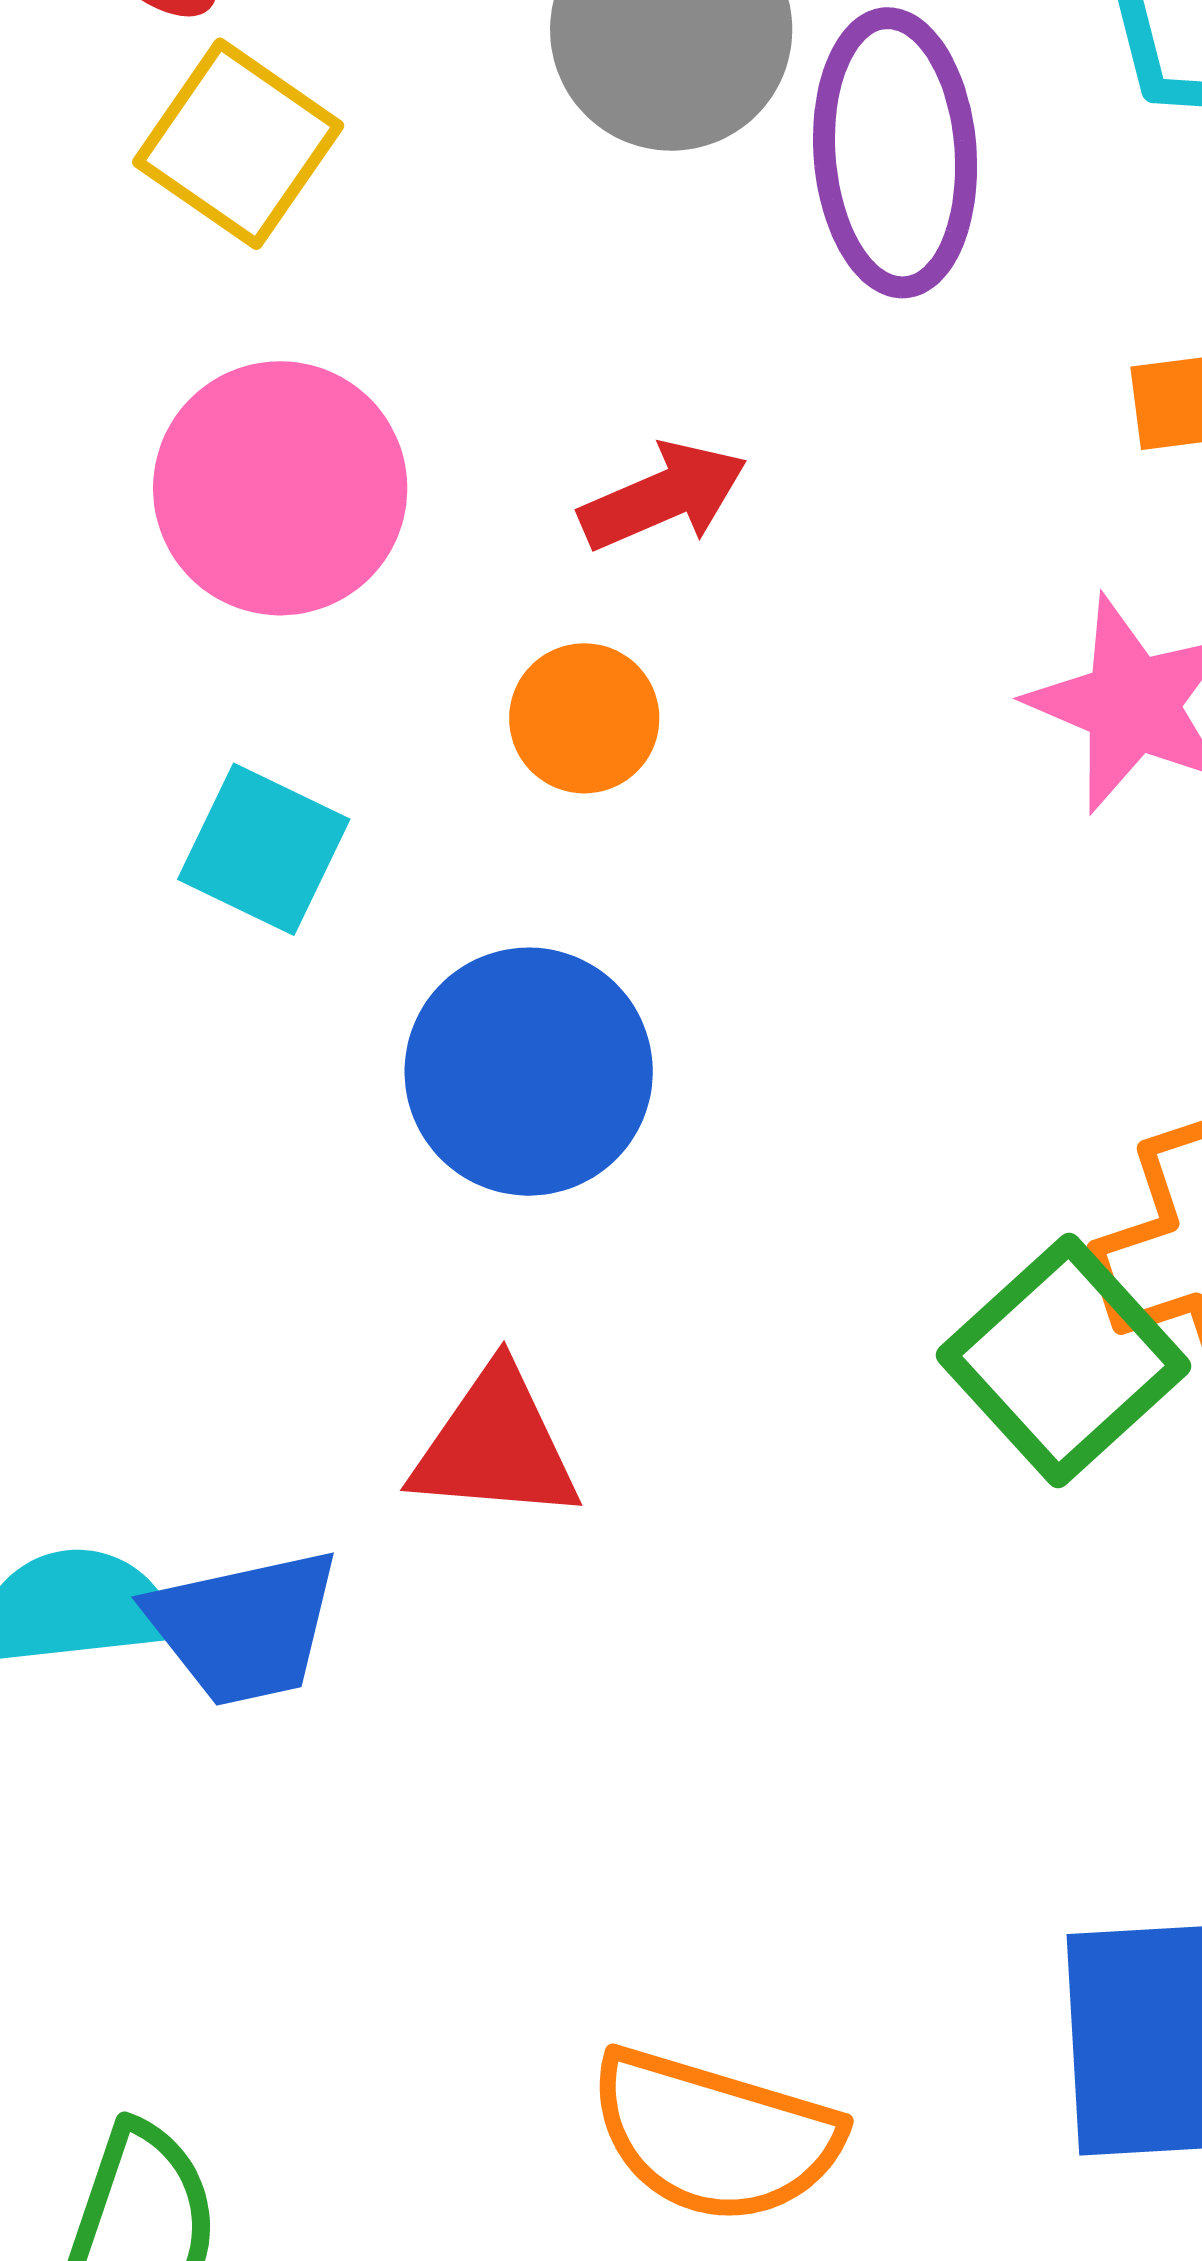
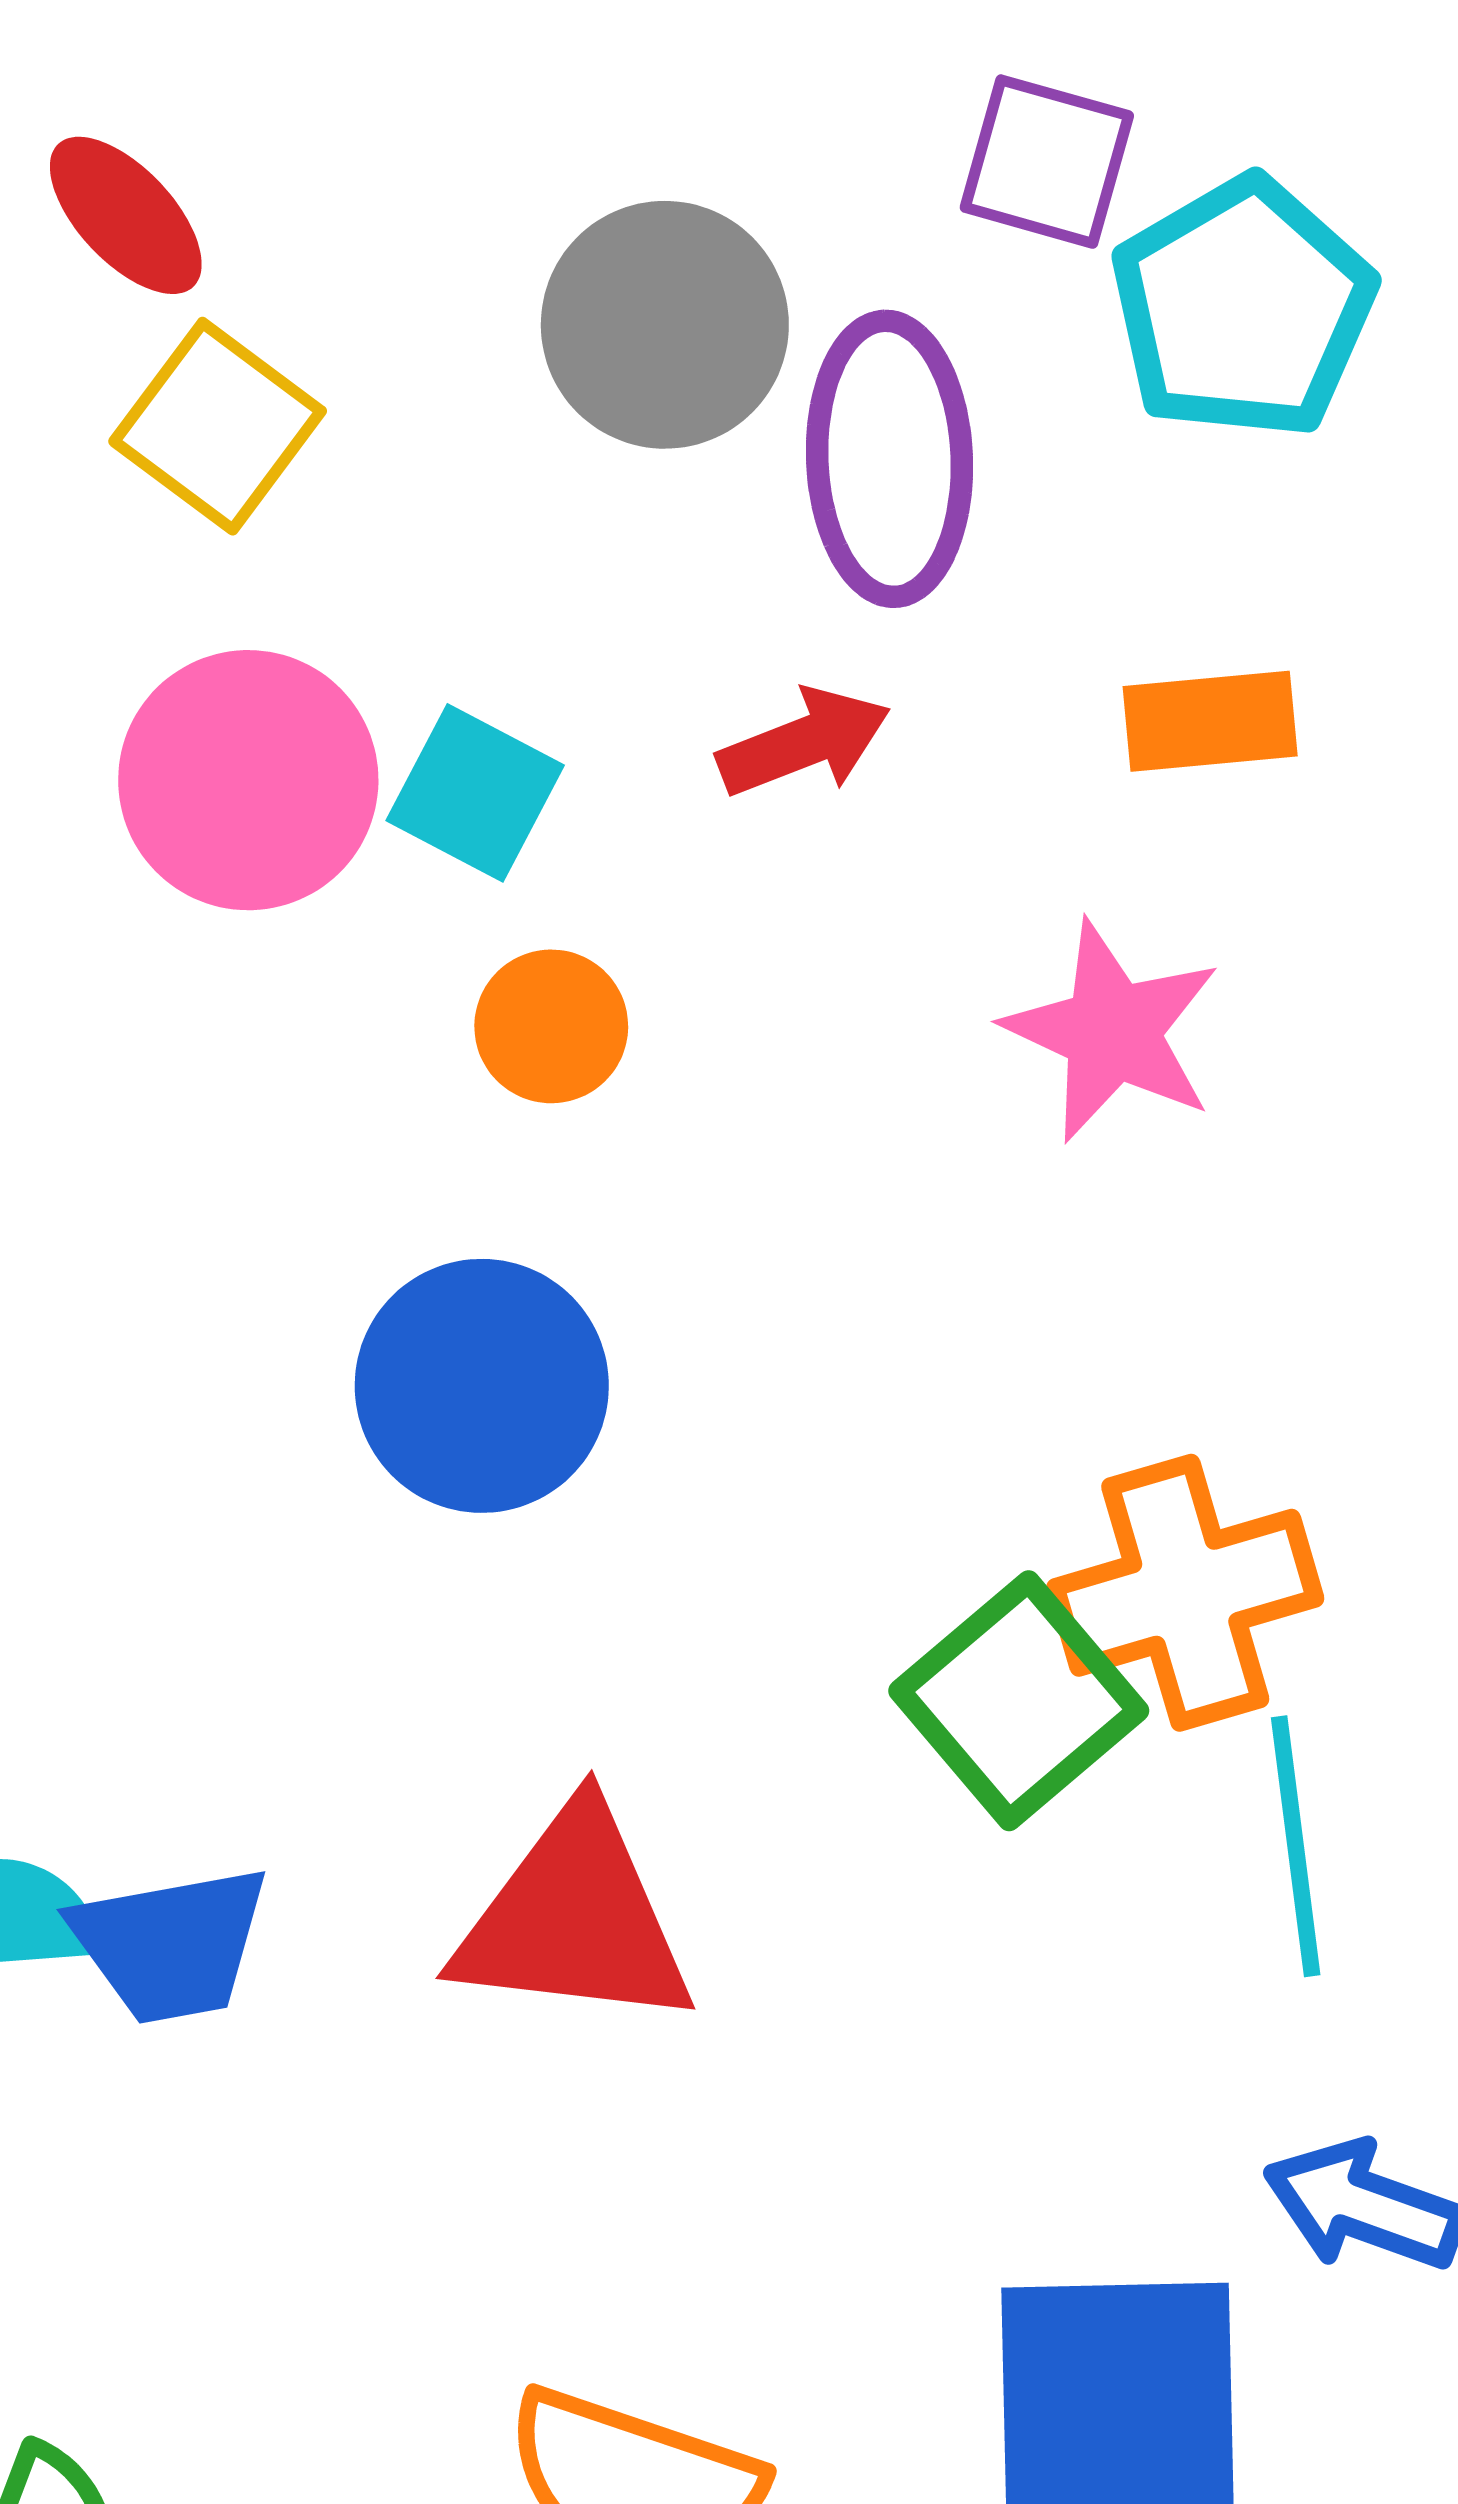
red arrow: (663, 496) -> (804, 742), moved
cyan square: (264, 849) -> (475, 793), moved
red triangle: (495, 1445) -> (574, 1919), moved, size x1.4

